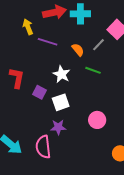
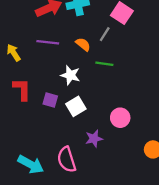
yellow arrow: (28, 27) -> (14, 53), moved
purple star: (58, 127) -> (94, 139), moved

